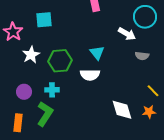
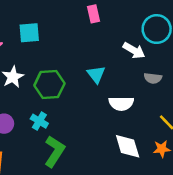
white semicircle: (90, 75) -> (121, 103), moved
cyan cross: (52, 90) -> (39, 121), turned 32
green L-shape: (45, 114) -> (54, 151), moved

